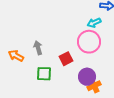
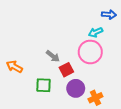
gray arrow: (38, 48) -> (53, 56), moved, turned 144
purple circle: (87, 77) -> (76, 88), moved

